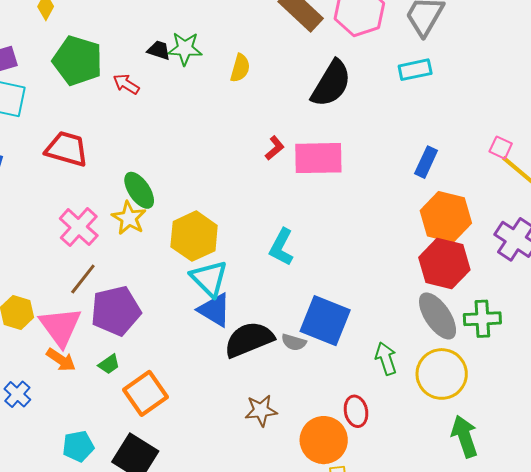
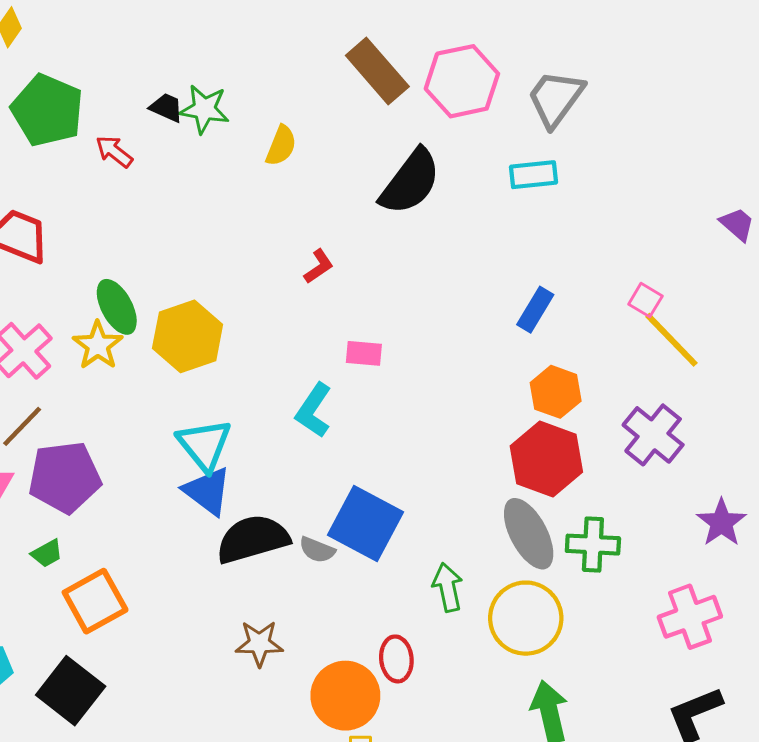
pink rectangle: (318, 158) -> (364, 353), moved, size x0.5
orange hexagon: (446, 217) -> (556, 392), size x0.7
yellow hexagon: (194, 236) -> (188, 336), moved

